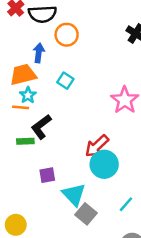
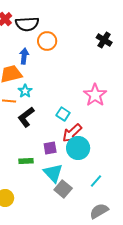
cyan square: (65, 81) -> (63, 114), moved
cyan star: (28, 95) -> (25, 91), moved
green rectangle: (25, 141) -> (26, 161), moved
purple square: (47, 175) -> (50, 148), moved

